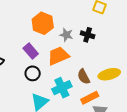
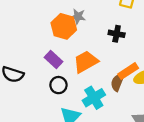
gray star: (66, 35) -> (78, 16), moved
brown semicircle: (84, 77) -> (117, 82), turned 56
orange rectangle: (90, 98) -> (128, 71), moved

